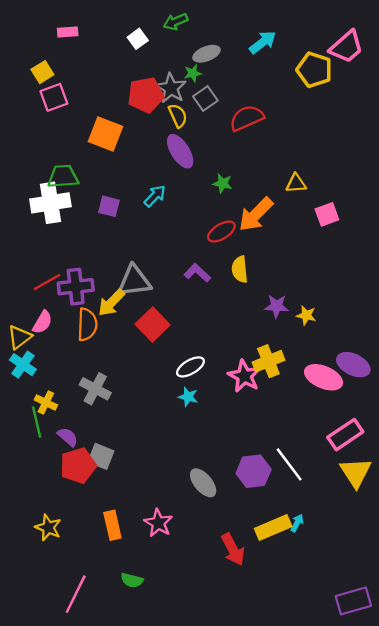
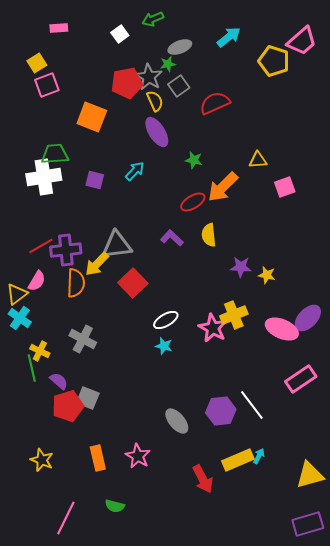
purple ellipse: (353, 365) -> (308, 318), turned -72
yellow triangle: (356, 472) -> (310, 475), moved, turned 48

